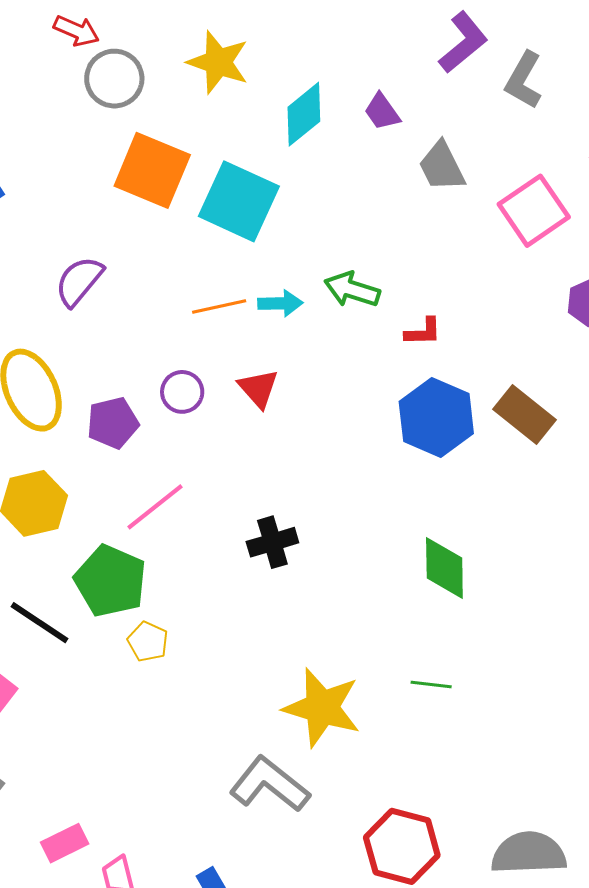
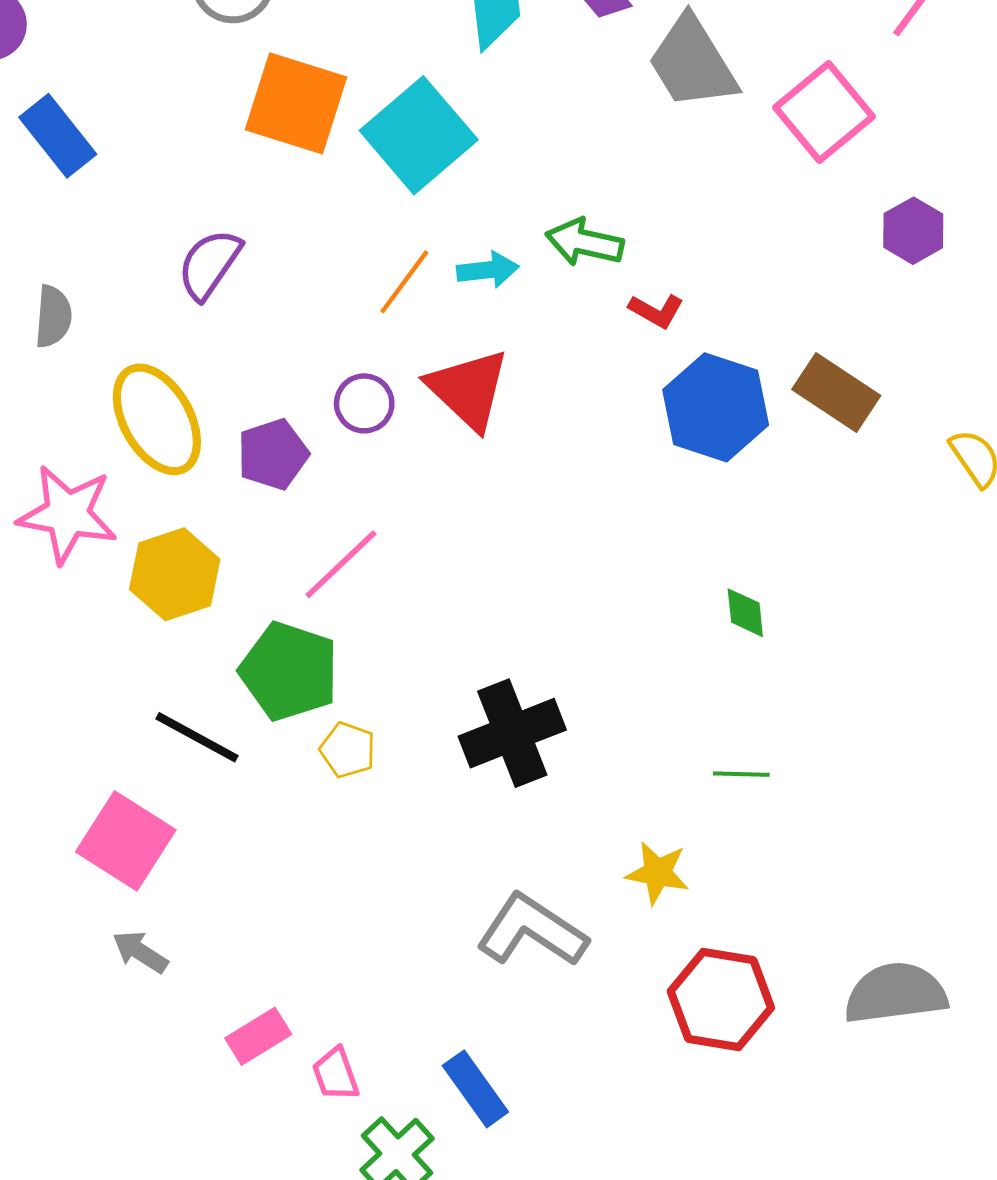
gray trapezoid: (442, 166) -> (692, 63), size x1.4
cyan square: (239, 201) -> (419, 135), turned 30
orange line: (219, 307) -> (404, 282), turned -36
red L-shape: (423, 332) -> (656, 311), moved, turned 36
red triangle: (258, 388) -> (468, 389), size x1.5
black cross: (272, 542) -> (512, 733), moved, size x1.5
green diamond: (444, 568) -> (745, 613), size x0.6
yellow star: (322, 708) -> (657, 873), moved, size x0.6

